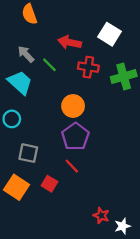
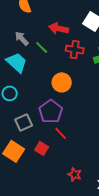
purple pentagon: (75, 137) -> (51, 111), moved
gray square: (28, 153) -> (24, 122), turned -36
red star: (101, 216) -> (75, 174), moved

